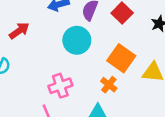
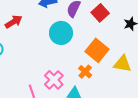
pink cross: (60, 86) -> (54, 80), moved, turned -30

